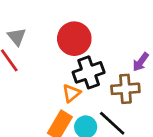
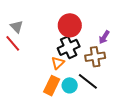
red circle: (74, 39) -> (70, 25), moved

